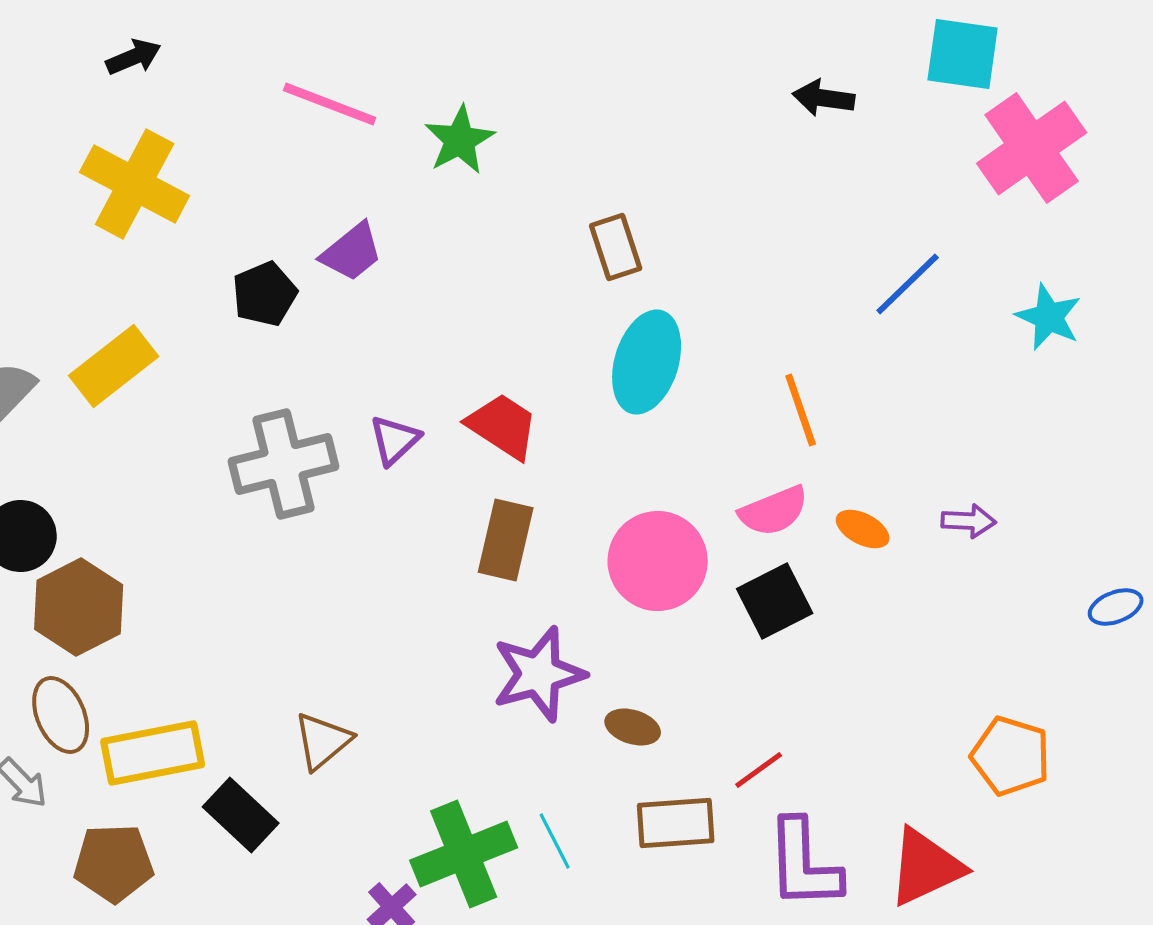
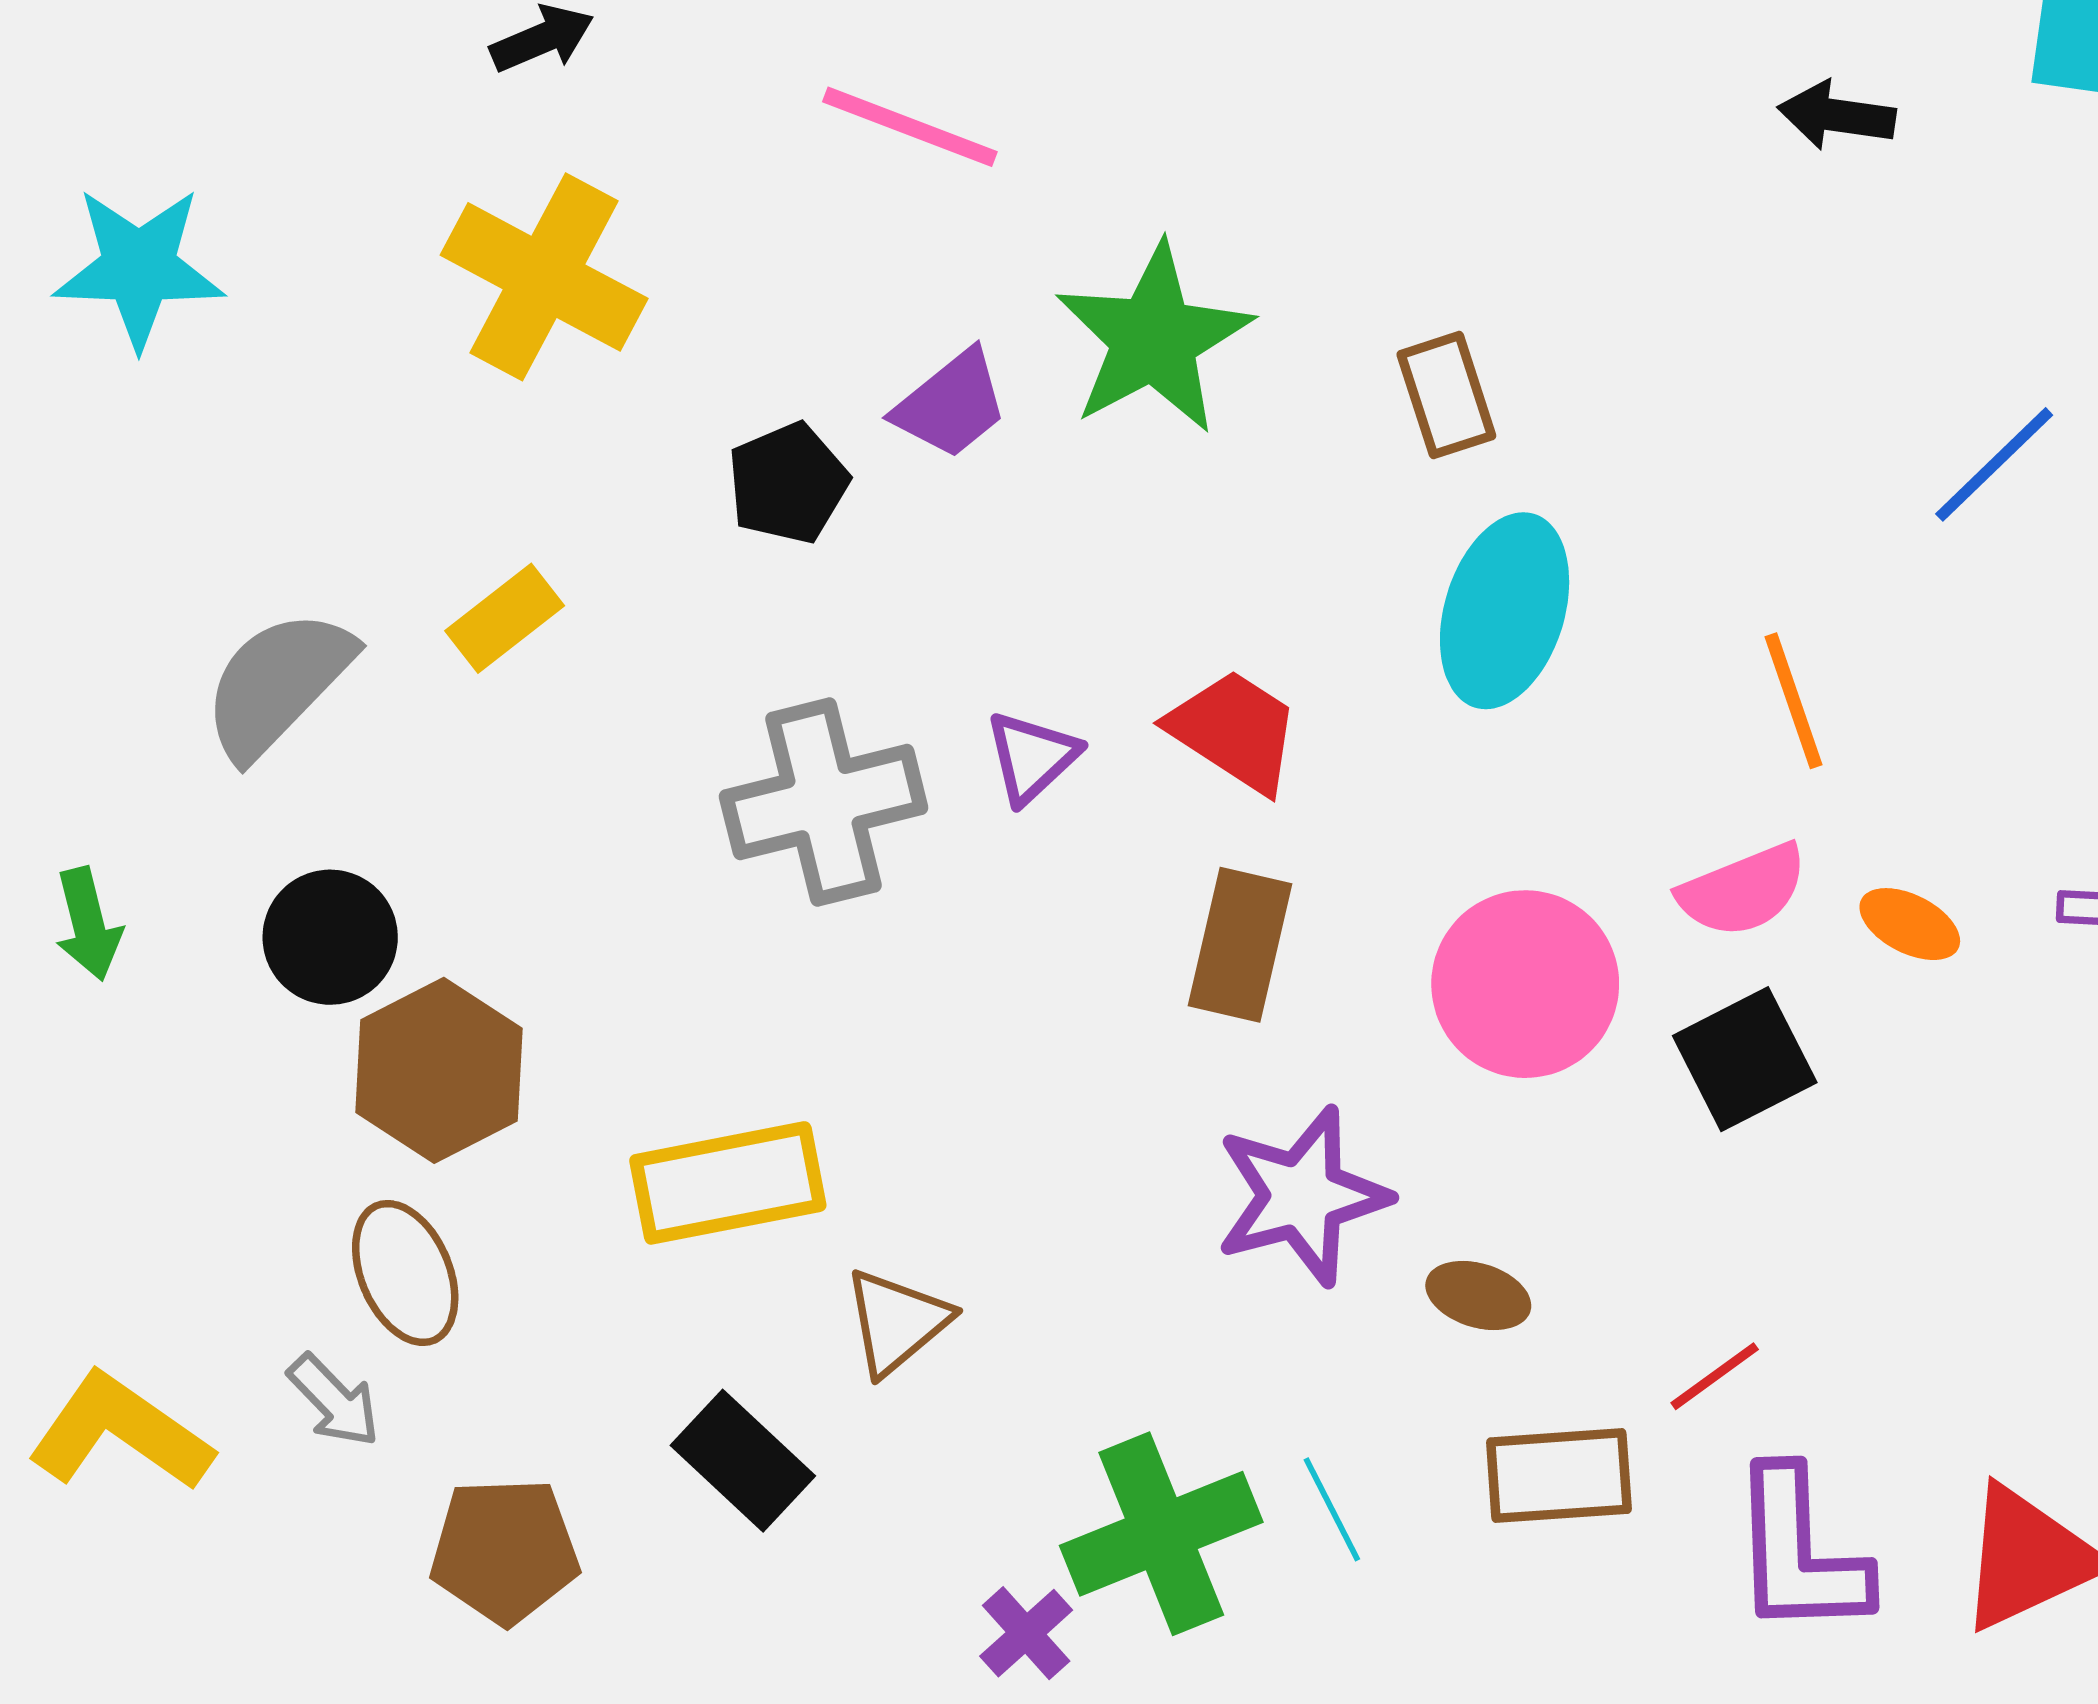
green star: (460, 140) -> (1154, 339), moved, size x1.5
yellow rectangle: (114, 366) -> (505, 618), size x0.7
yellow rectangle: (153, 753) -> (728, 1183), moved

